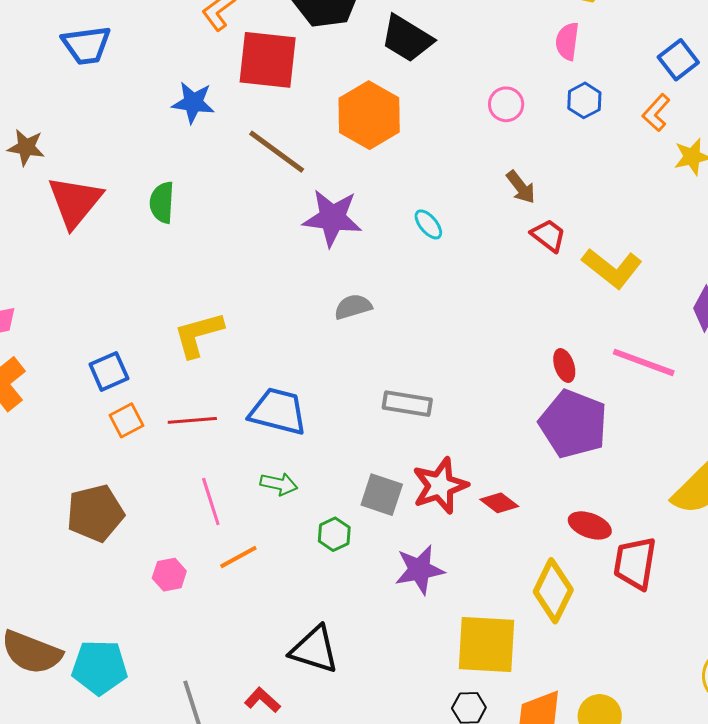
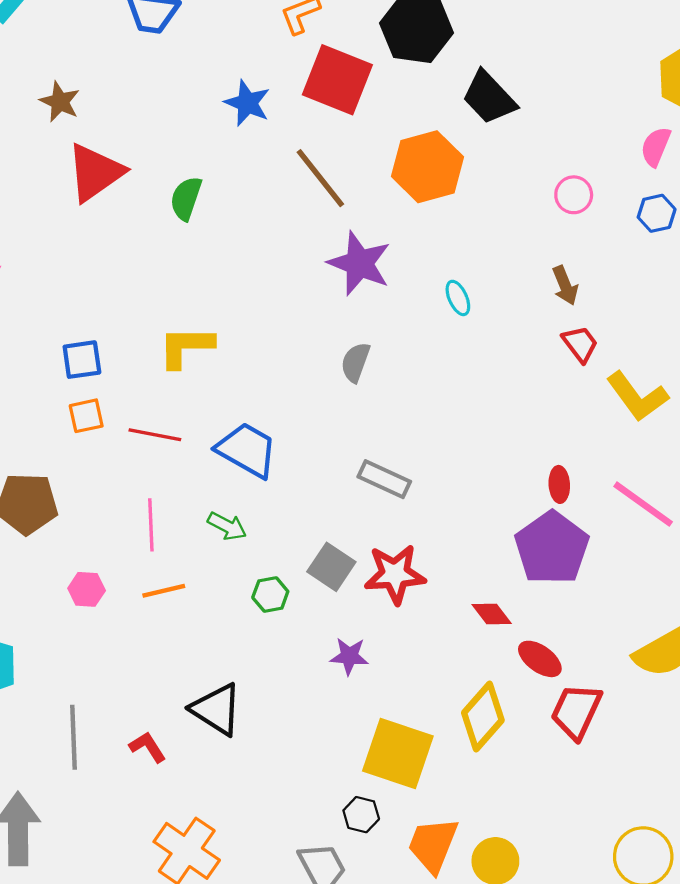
gray semicircle: (353, 307) -> (355, 362), turned -69
red diamond: (499, 503) -> (492, 614), moved
purple star: (419, 570) -> (349, 656), size x0.7

